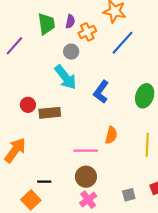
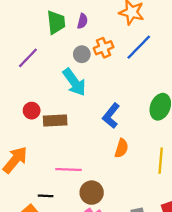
orange cross: (87, 32) -> (104, 48), moved
purple line: (14, 46) -> (28, 58), moved
blue L-shape: (101, 92) -> (111, 116), moved
pink line: (86, 151) -> (69, 169), moved

